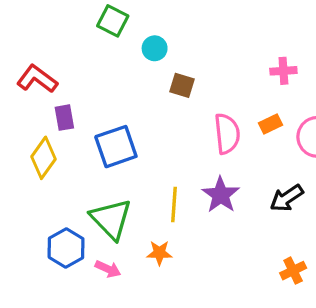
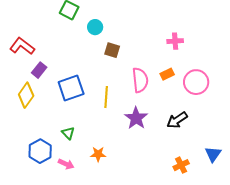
purple rectangle: (64, 118) -> (39, 70), turned 49
yellow line: (174, 205) -> (106, 97), moved
green triangle: (111, 219) -> (68, 133), size x0.5

